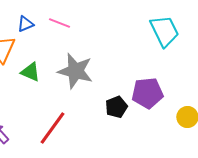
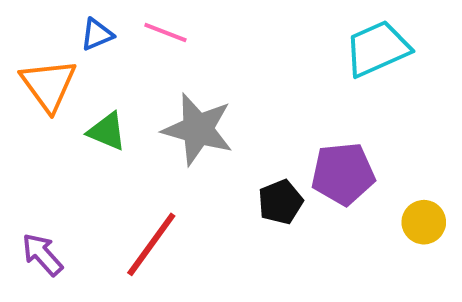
cyan trapezoid: (164, 31) -> (377, 49), turned -88

